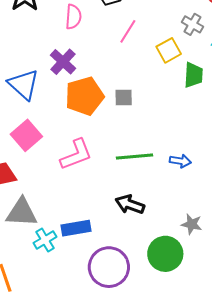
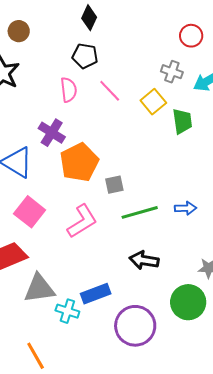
pink semicircle: (73, 17) -> (69, 90), moved
pink line: (128, 31) -> (110, 91), turned -65
gray square: (124, 97) -> (114, 185), moved
cyan cross: (45, 240) -> (67, 311), turned -30

